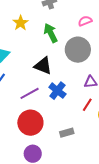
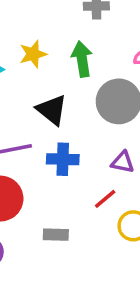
yellow star: (21, 23) -> (33, 54), moved
blue cross: (57, 91) -> (63, 159), turned 36

